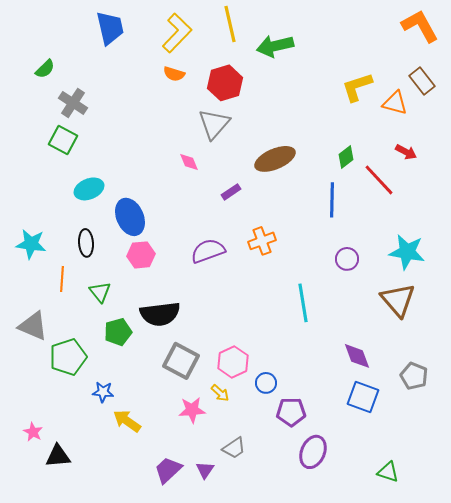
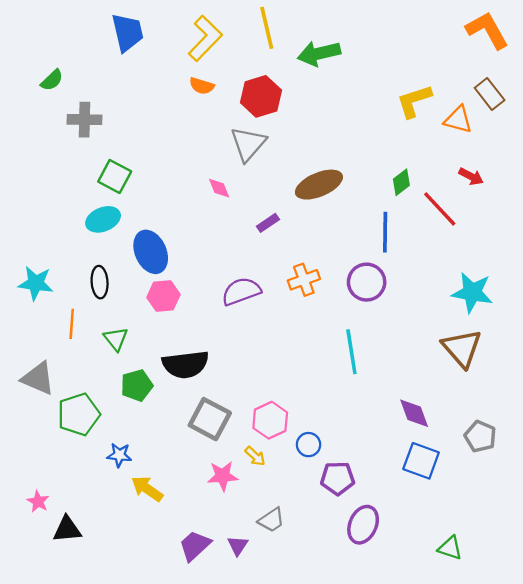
gray cross: (73, 103) -> (84, 120), turned -32
green square: (63, 140) -> (115, 176), moved
purple circle: (347, 259) -> (367, 282), moved, size x1.4

